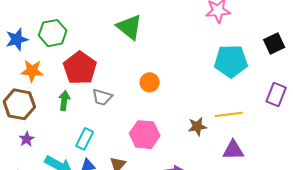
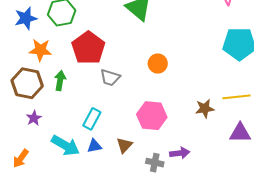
green arrow: (64, 101) -> (60, 81), moved

